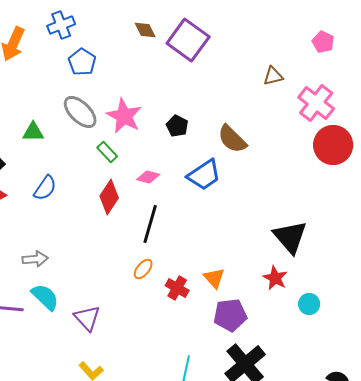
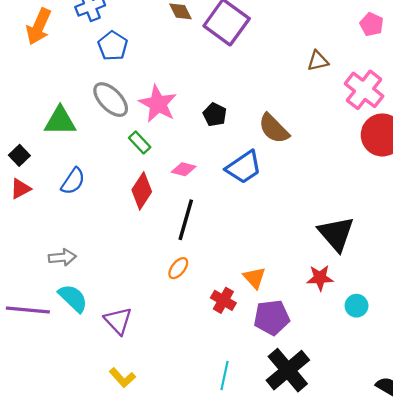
green triangle: (33, 132) -> (60, 121), size x1.4
red star: (275, 278) -> (320, 278), turned -30
red cross: (177, 288) -> (223, 300), moved

